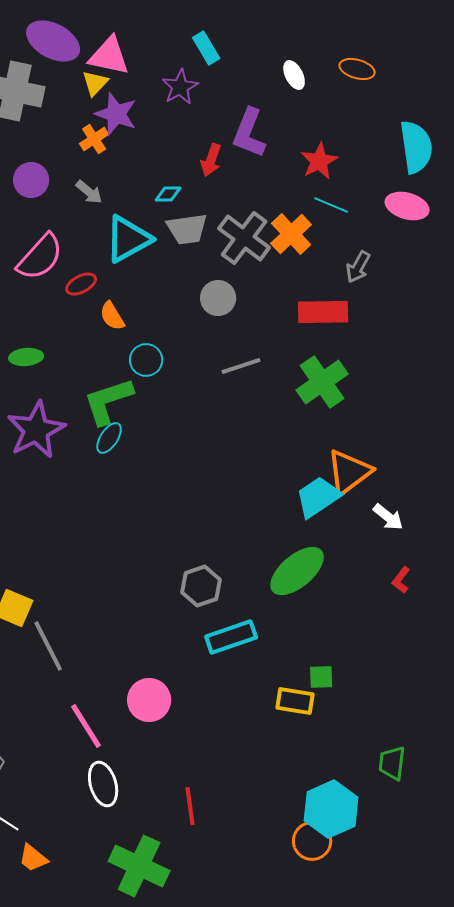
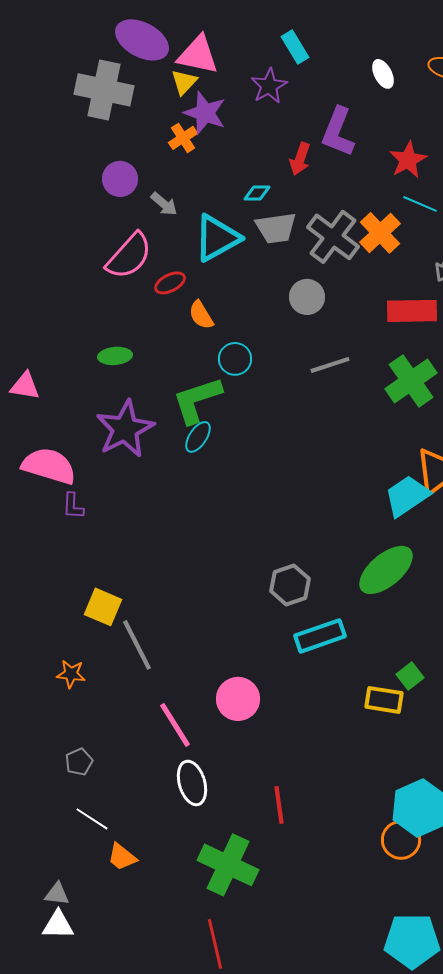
gray arrow: (89, 192) -> (164, 204), moved
green square: (321, 677) -> (410, 676), turned -36

